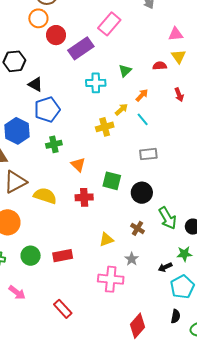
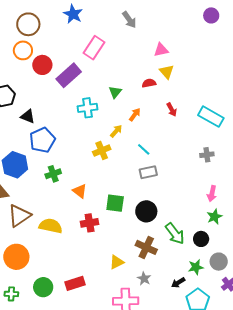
cyan line: (143, 119) -> (144, 149), moved
brown cross: (137, 228) -> (146, 247), size x1.5

